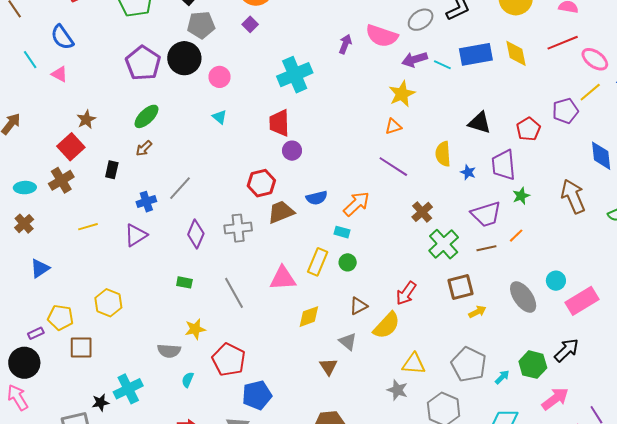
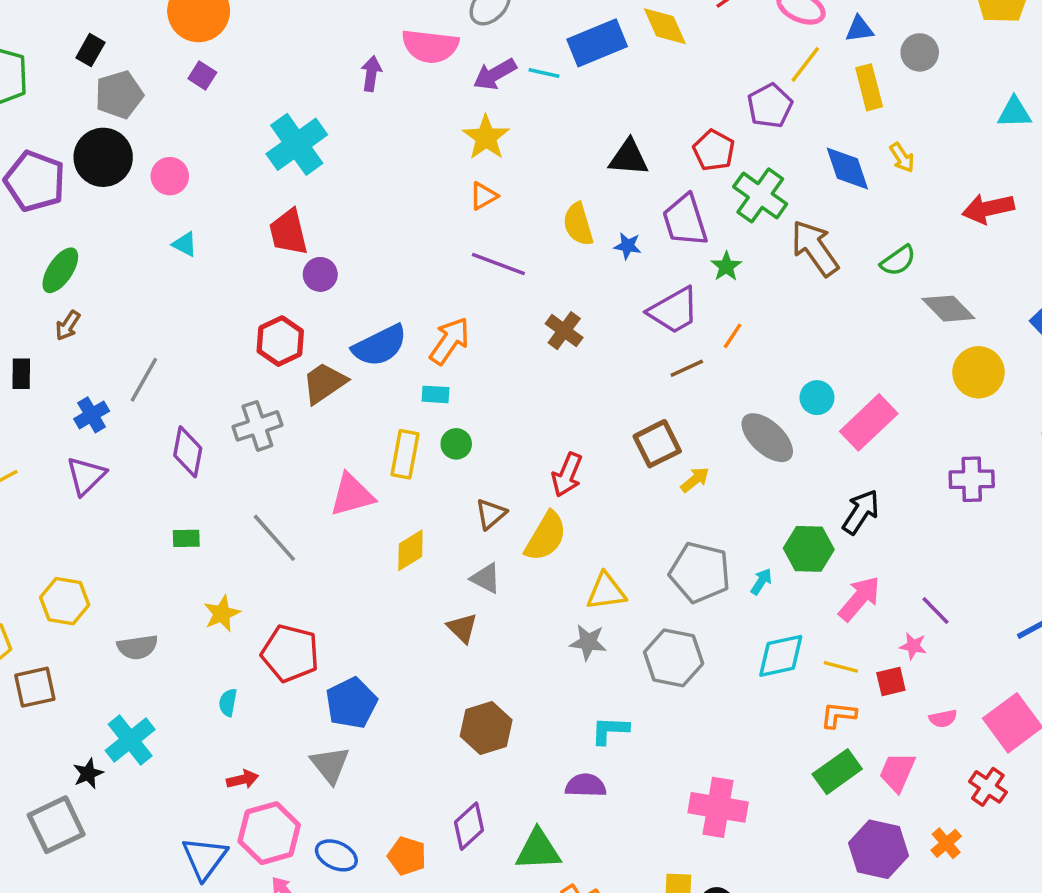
blue semicircle: (317, 198) -> (380, 346), size x1.5
green cross: (444, 244) -> (760, 195), moved
gray semicircle: (169, 351) -> (137, 647), moved

